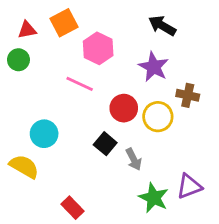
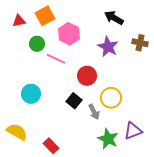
green circle: (18, 60) -> (37, 44), moved
brown cross: (188, 95) -> (140, 43), moved
yellow circle: (158, 117) -> (111, 98), moved
yellow semicircle: (24, 166) -> (17, 132), moved

